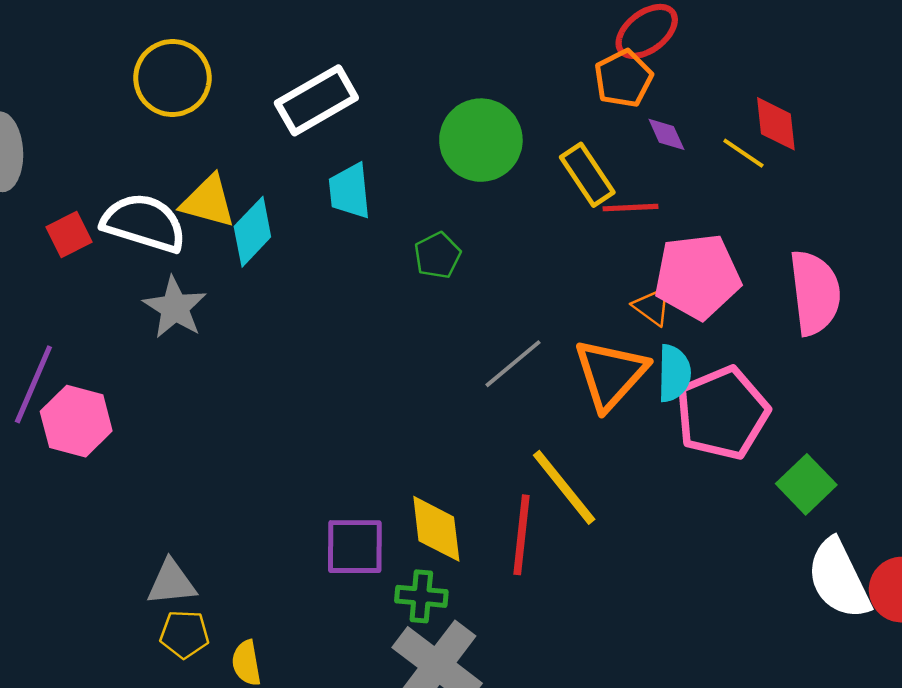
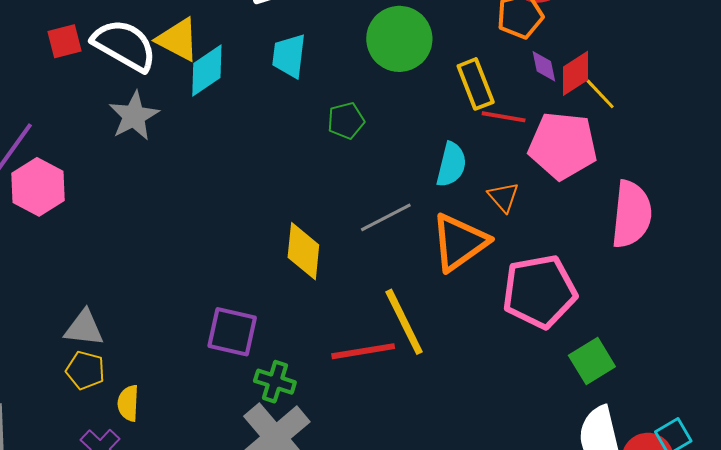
red diamond: (776, 124) -> (575, 73), moved, turned 51
pink pentagon: (697, 276) -> (563, 146), moved
cyan semicircle: (674, 373) -> (451, 165), moved
yellow diamond: (436, 529) -> (303, 251), moved
red line: (522, 535) -> (363, 351), turned 62

